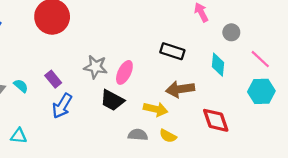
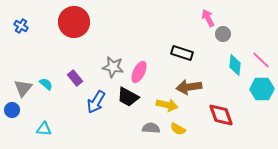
gray circle: (231, 32) -> (223, 34), moved
cyan diamond: (218, 65) -> (235, 65), moved
blue arrow: (62, 106) -> (96, 102), moved

